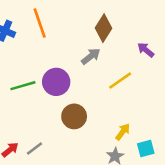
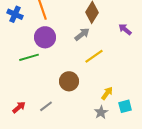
yellow line: (120, 81) -> (94, 56), moved
purple circle: (56, 82) -> (45, 37), moved
gray line: (34, 148) -> (46, 106), moved

